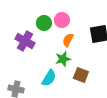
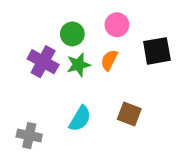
pink circle: (62, 20) -> (117, 25), moved
green star: (63, 59) -> (78, 65), moved

